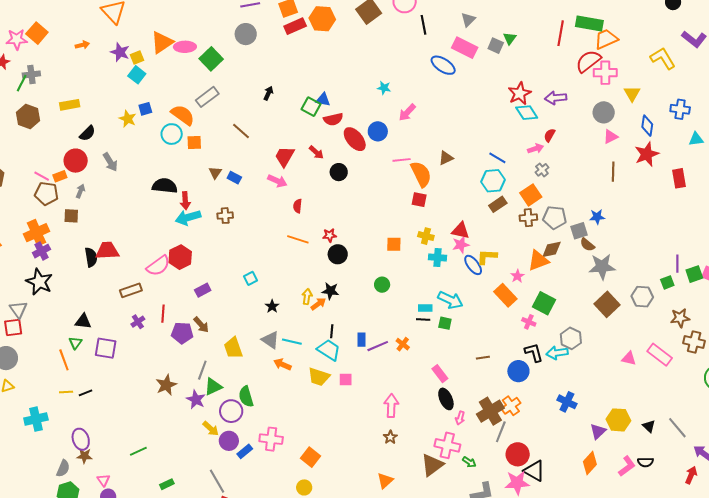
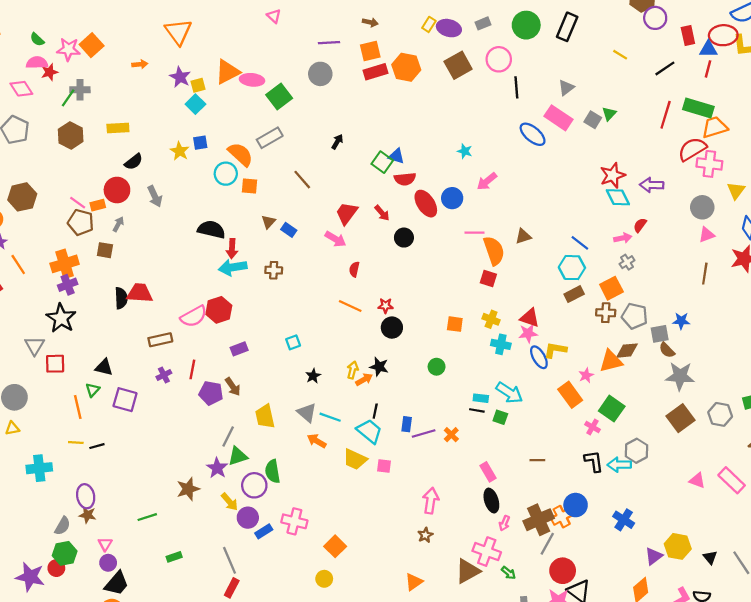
red square: (13, 327) -> (55, 364), moved
blue circle: (518, 371) -> (576, 505), moved
brown star: (166, 385) -> (188, 489), moved

